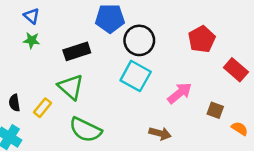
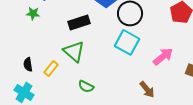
green star: (32, 40) -> (33, 13), moved
green semicircle: (85, 130) -> (86, 86), size x0.6
brown arrow: (160, 133) -> (147, 89), turned 36

